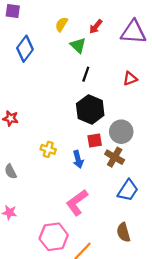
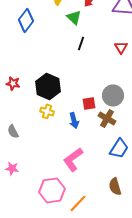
red triangle: (130, 79) -> (121, 47), turned -40
black hexagon: (90, 110) -> (48, 86), moved

